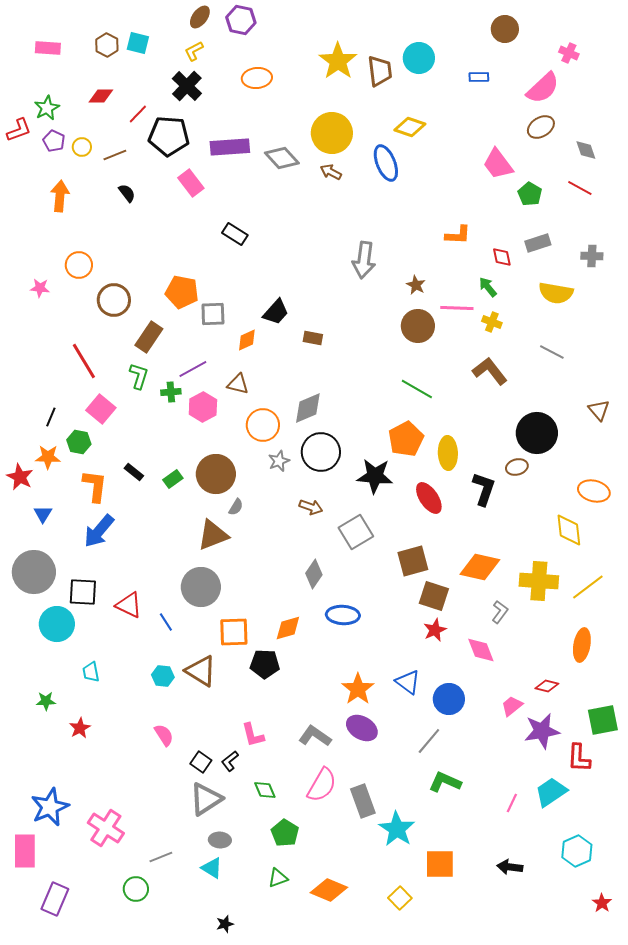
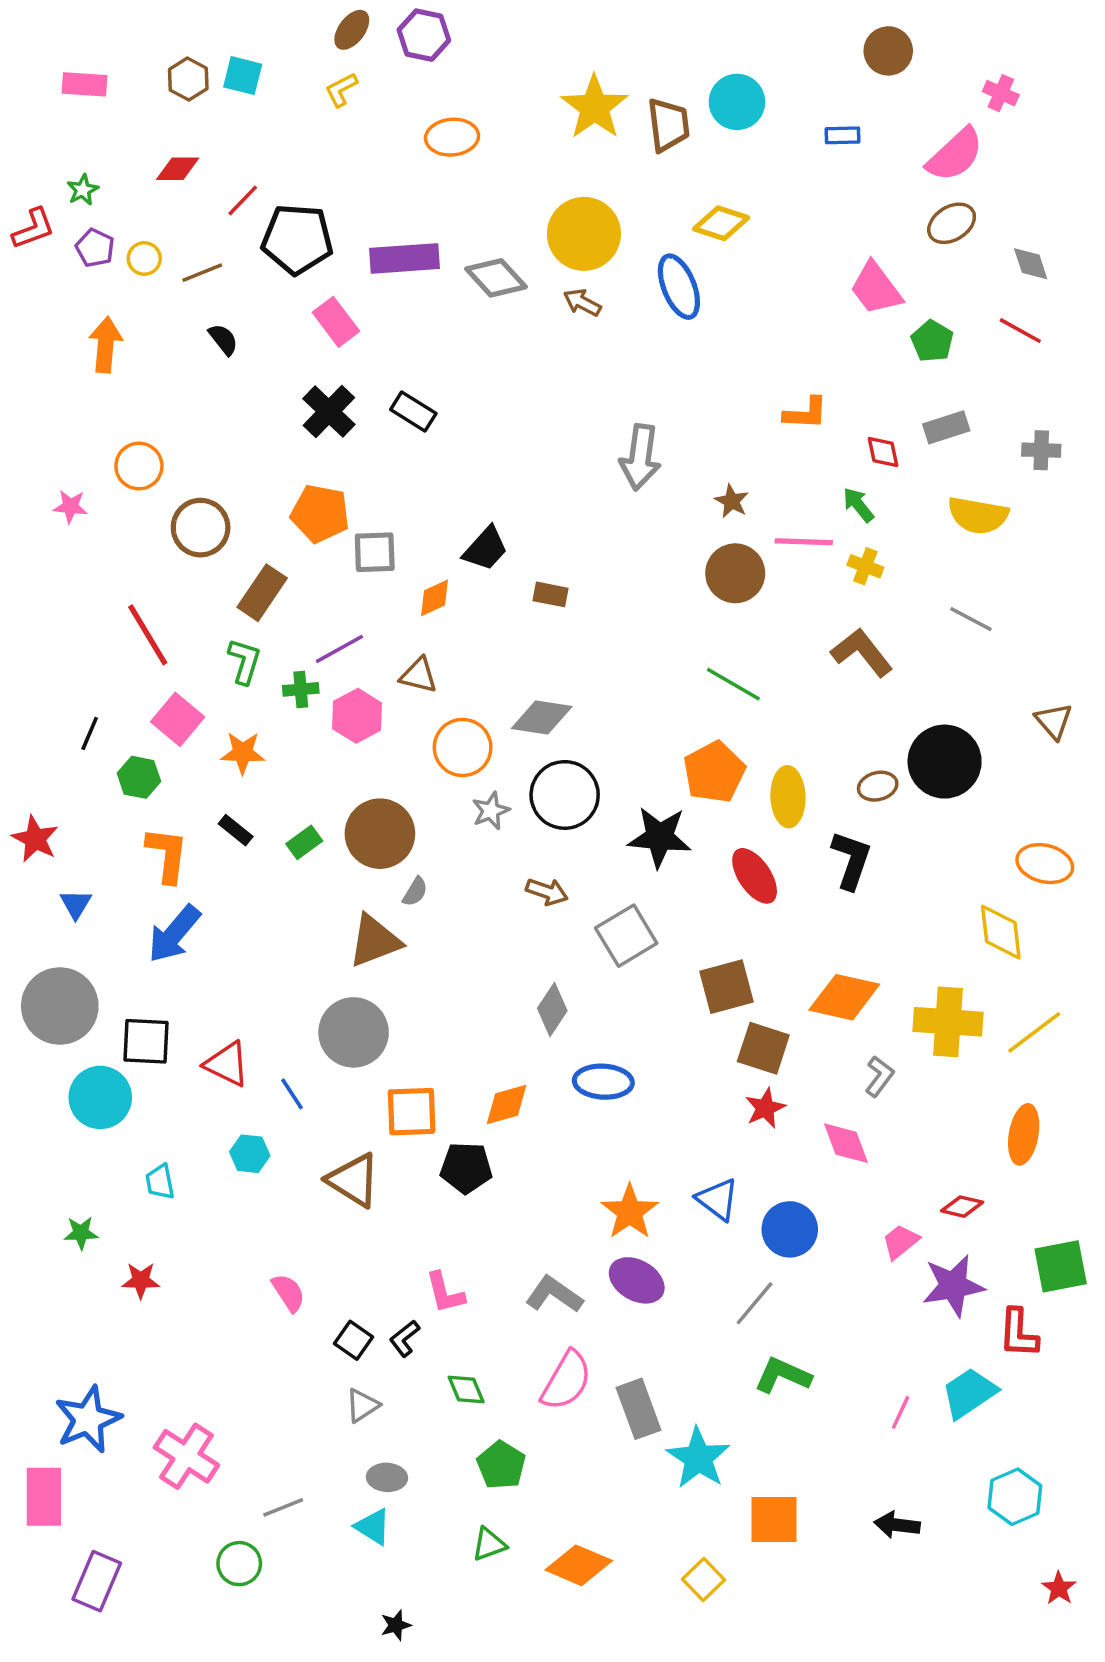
black cross: (187, 86) -> (329, 412), moved
green star: (47, 108) -> (83, 190), size x0.7
gray diamond: (308, 408) -> (542, 718), turned 32
orange star: (48, 457) -> (243, 753), moved
brown ellipse: (517, 467) -> (878, 786), moved
cyan hexagon: (163, 676) -> (250, 1154), moved
red star: (80, 728) -> (141, 1280), turned 30
gray triangle: (206, 799) -> (362, 1405), size x0.6

